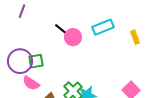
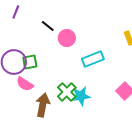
cyan rectangle: (103, 27) -> (93, 59), moved
black line: (61, 29) -> (48, 26), moved

